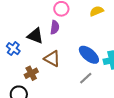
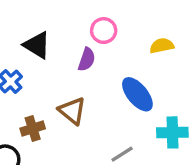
black triangle: (35, 36) -> (37, 45), moved
blue ellipse: (89, 55) -> (137, 94), moved

